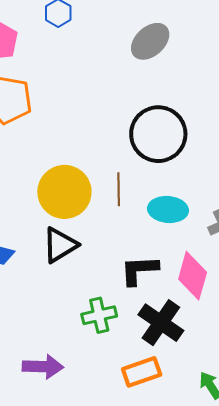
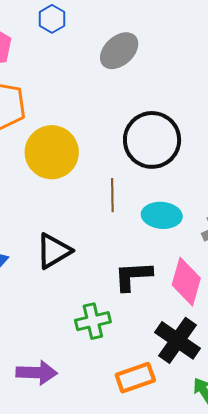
gray ellipse: (150, 41) -> (119, 51), moved
yellow circle: (64, 192) -> (52, 152), moved
black cross: (161, 323) -> (177, 340), moved

